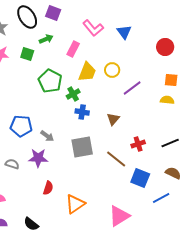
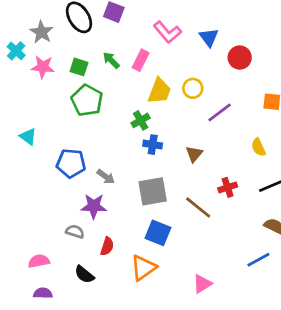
green arrow: (46, 39) -> (111, 60), moved, turned -112
red circle: (165, 47) -> (240, 58), moved
green pentagon: (50, 81) -> (87, 100), moved
yellow semicircle: (167, 100) -> (258, 147), moved, turned -120
gray semicircle: (12, 164) -> (75, 232), moved
blue square: (140, 178) -> (158, 233), moved
pink triangle: (119, 216) -> (202, 284), size x0.7
black semicircle: (31, 224) -> (84, 274), moved

